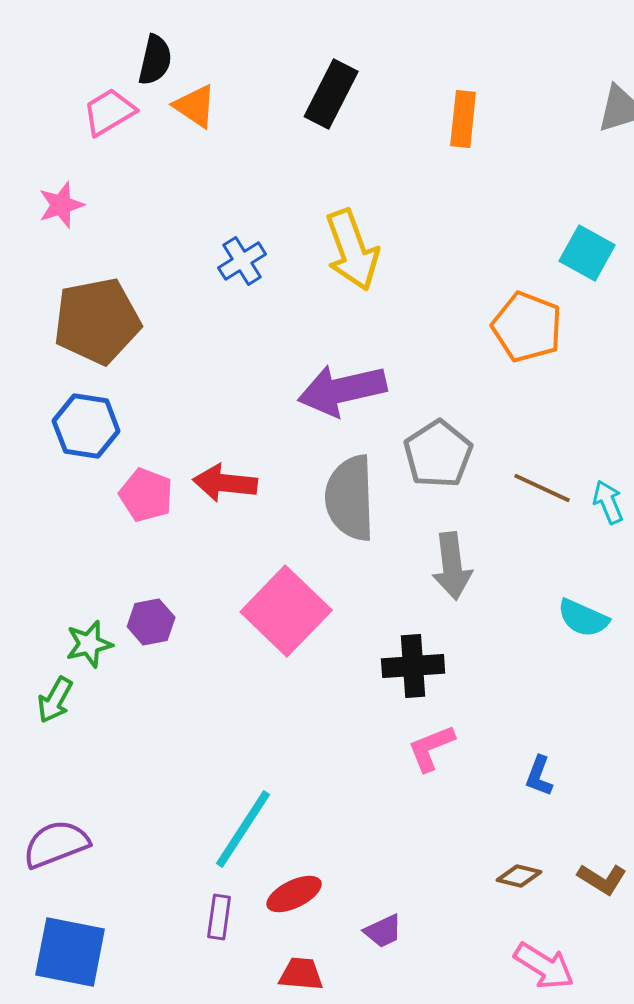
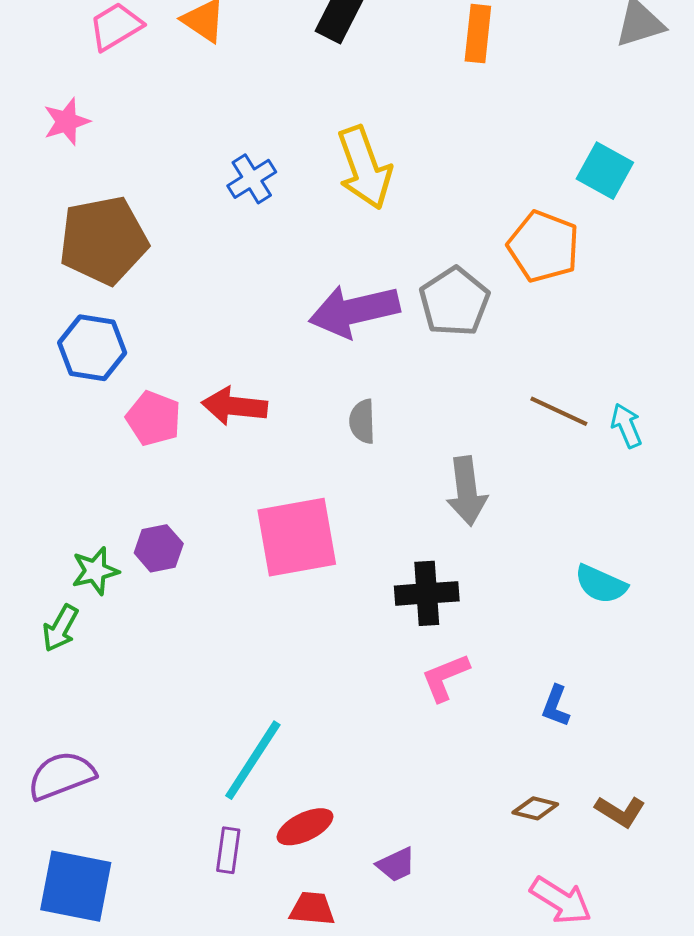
gray pentagon: (438, 454) -> (454, 302), moved
gray semicircle: (350, 498) -> (362, 421), size x0.5
pink square: (286, 611) -> (297, 537), turned 36
cyan semicircle: (583, 618) -> (601, 584), moved

